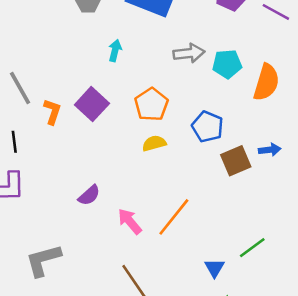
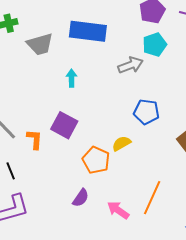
cyan pentagon: (227, 64) -> (155, 45), moved
orange pentagon: (151, 104) -> (96, 160), moved
blue pentagon: (208, 127) -> (146, 112), moved

